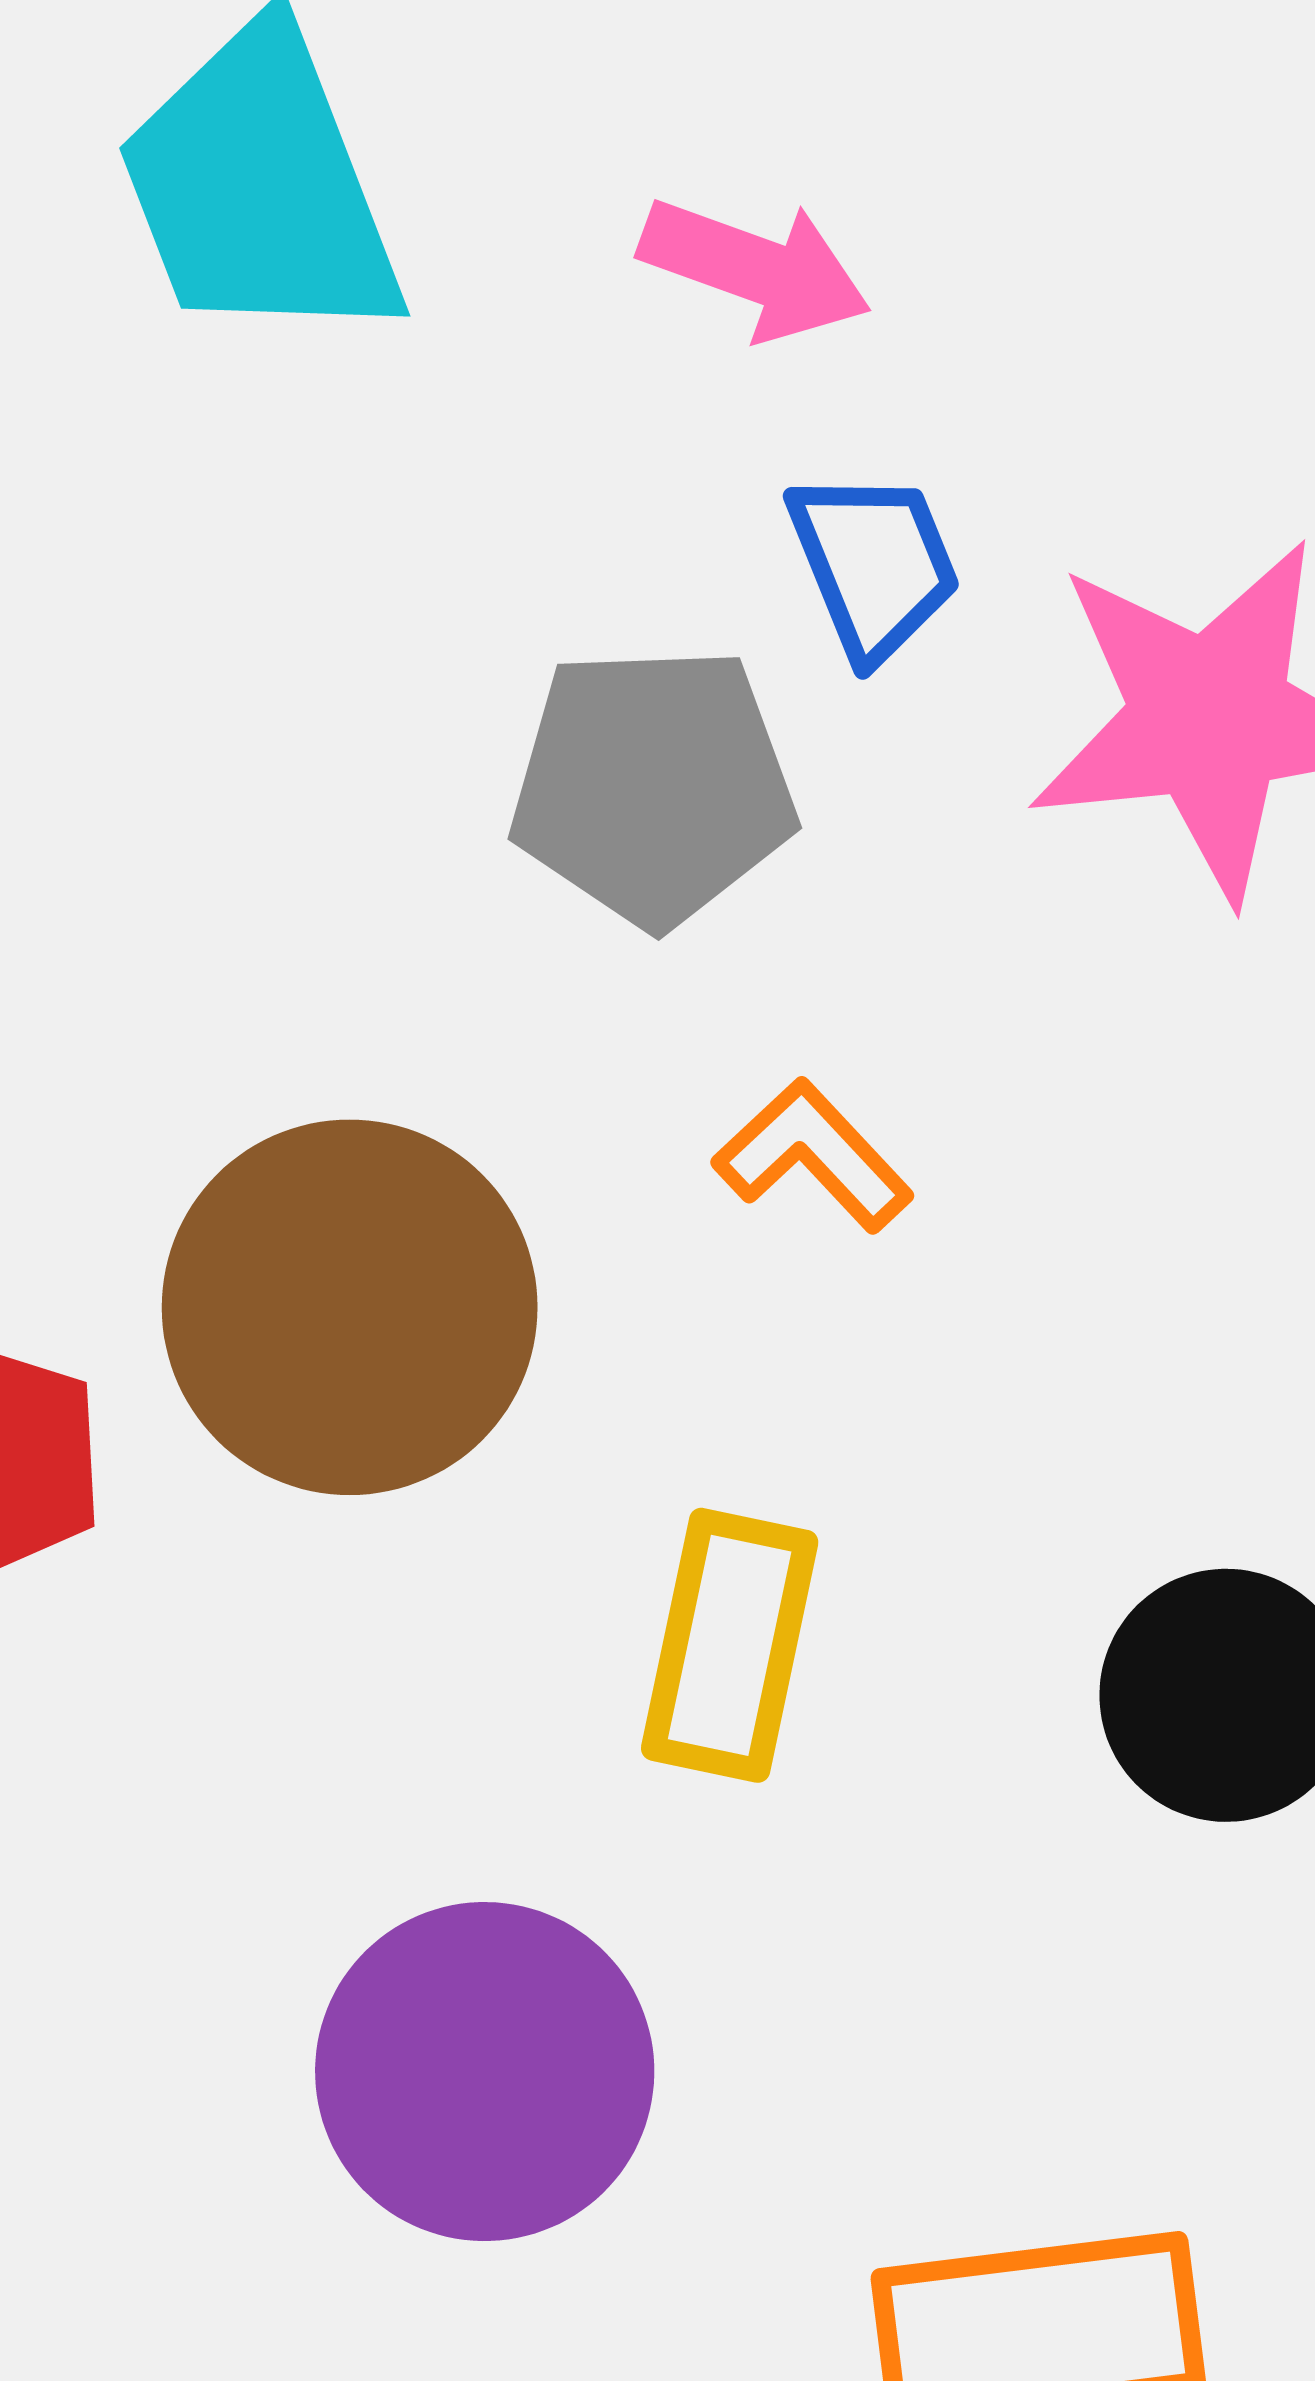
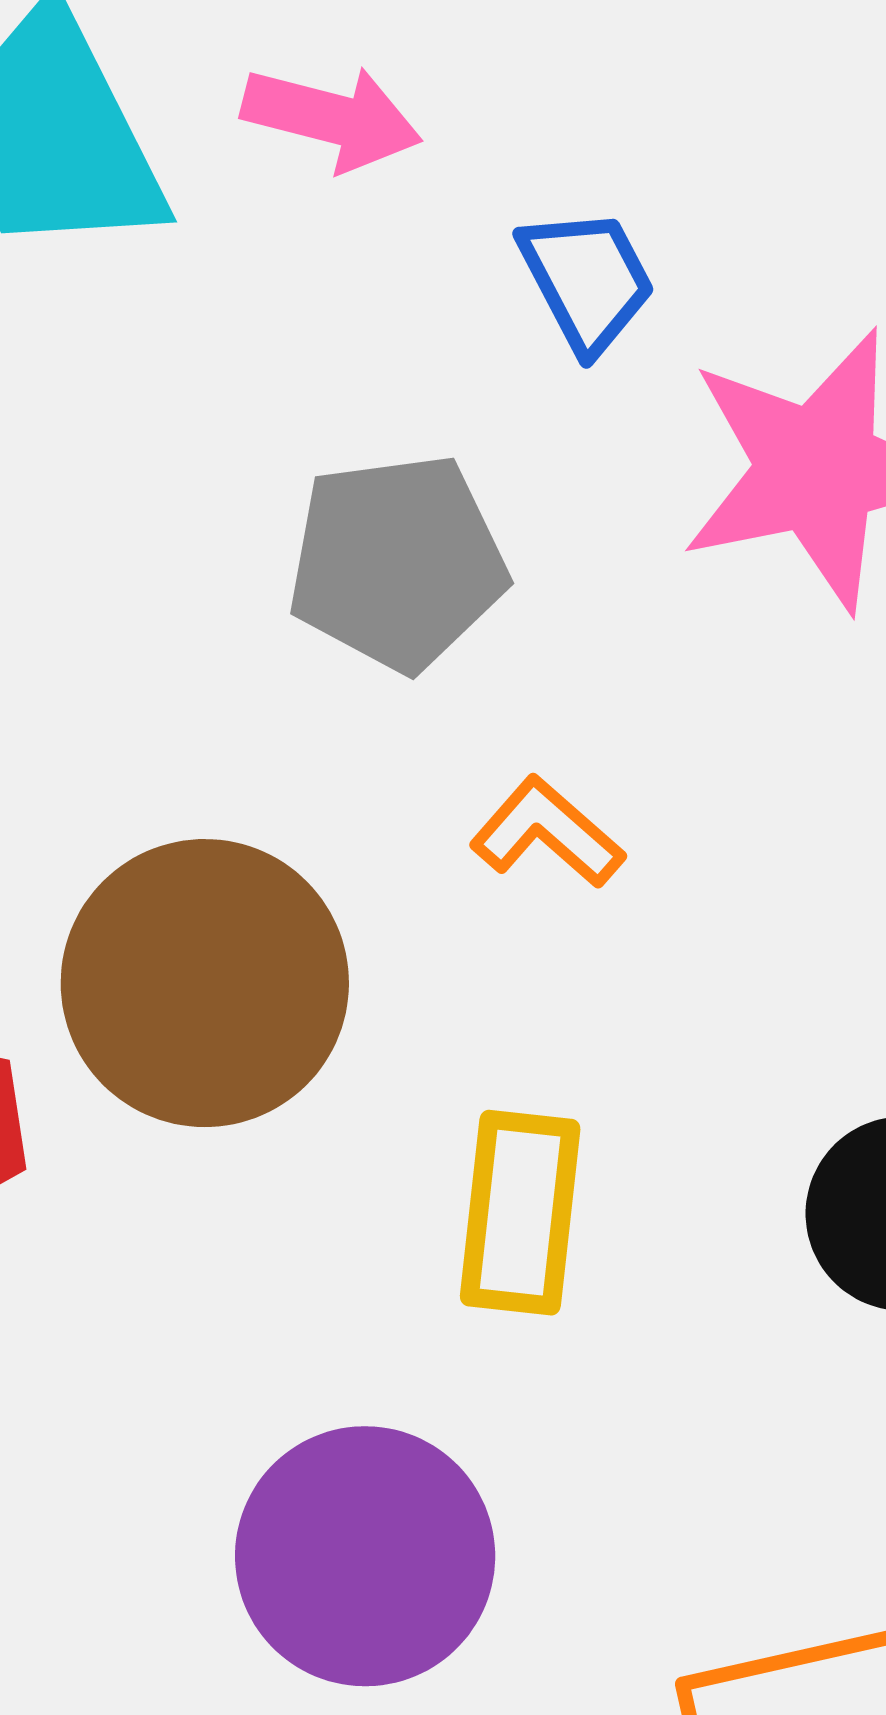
pink arrow: (755, 269) -> (332, 118), moved
blue trapezoid: (874, 564) -> (587, 280), moved

